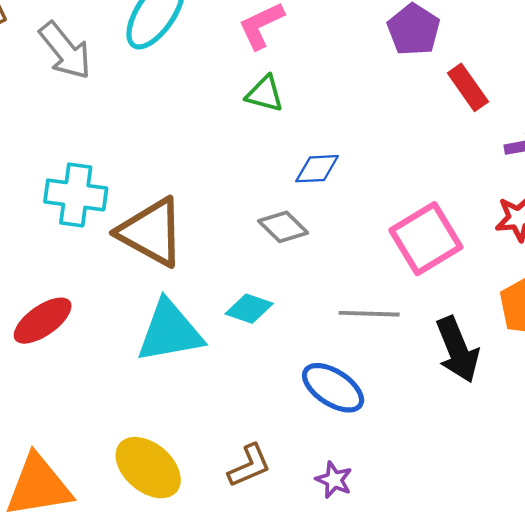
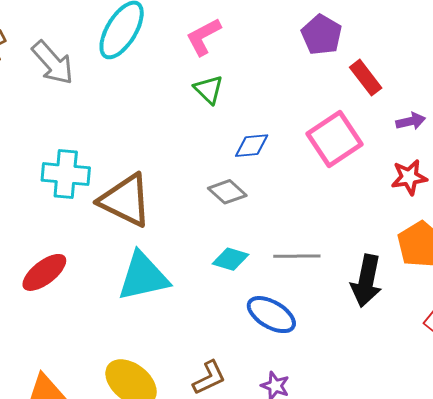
green triangle: (265, 94) -> (209, 89), turned 32
pink square: (426, 239) -> (335, 139), moved
cyan diamond: (249, 309) -> (230, 259), moved
black arrow: (457, 350) -> (366, 281), turned 36

